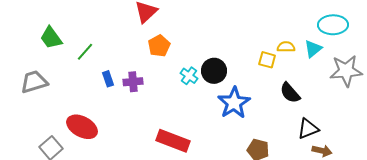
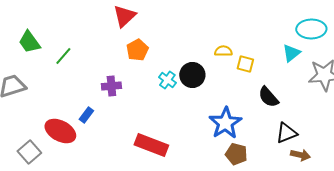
yellow semicircle: (286, 47) -> (223, 51), moved
blue rectangle: (108, 79) -> (86, 115), moved, turned 56
blue star: (234, 103) -> (225, 123), moved

